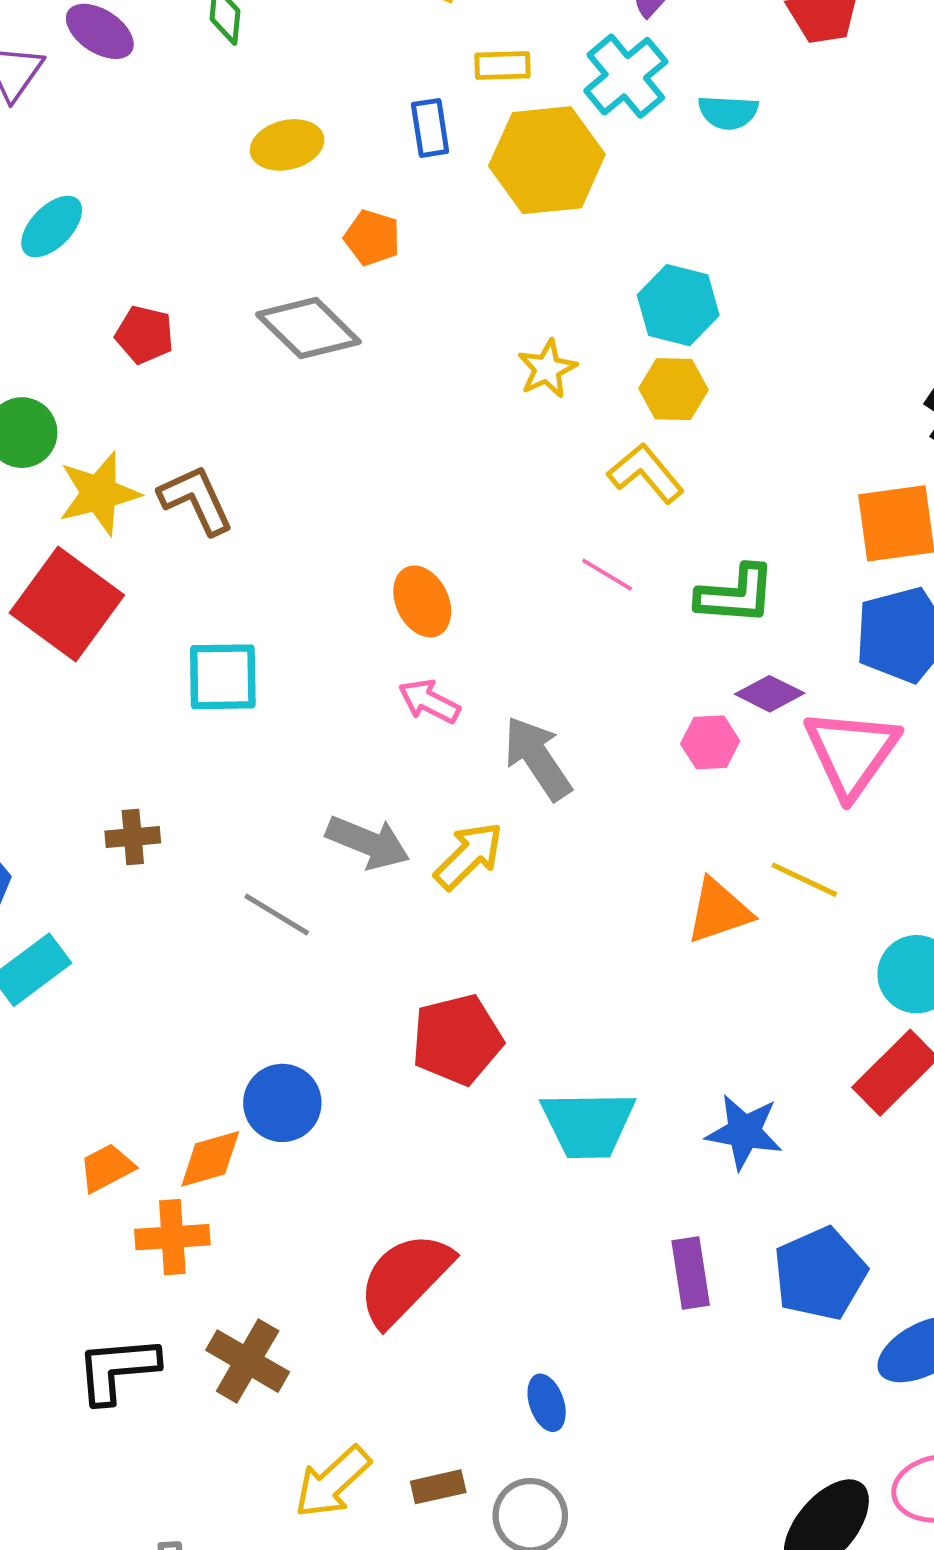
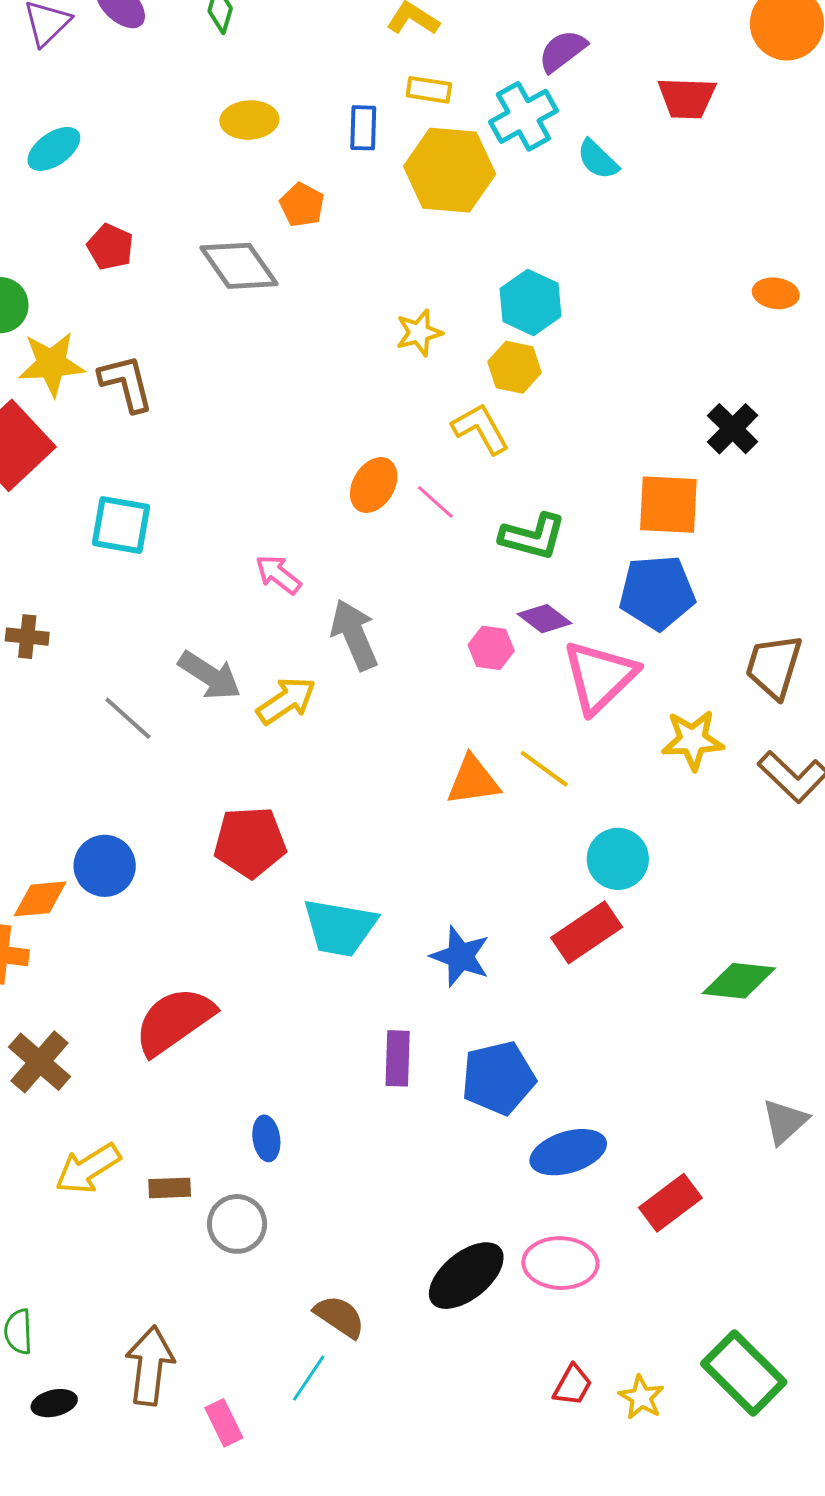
cyan semicircle: (728, 112) -> (598, 159), turned 30
orange ellipse: (422, 601) -> (374, 485), moved, turned 46

